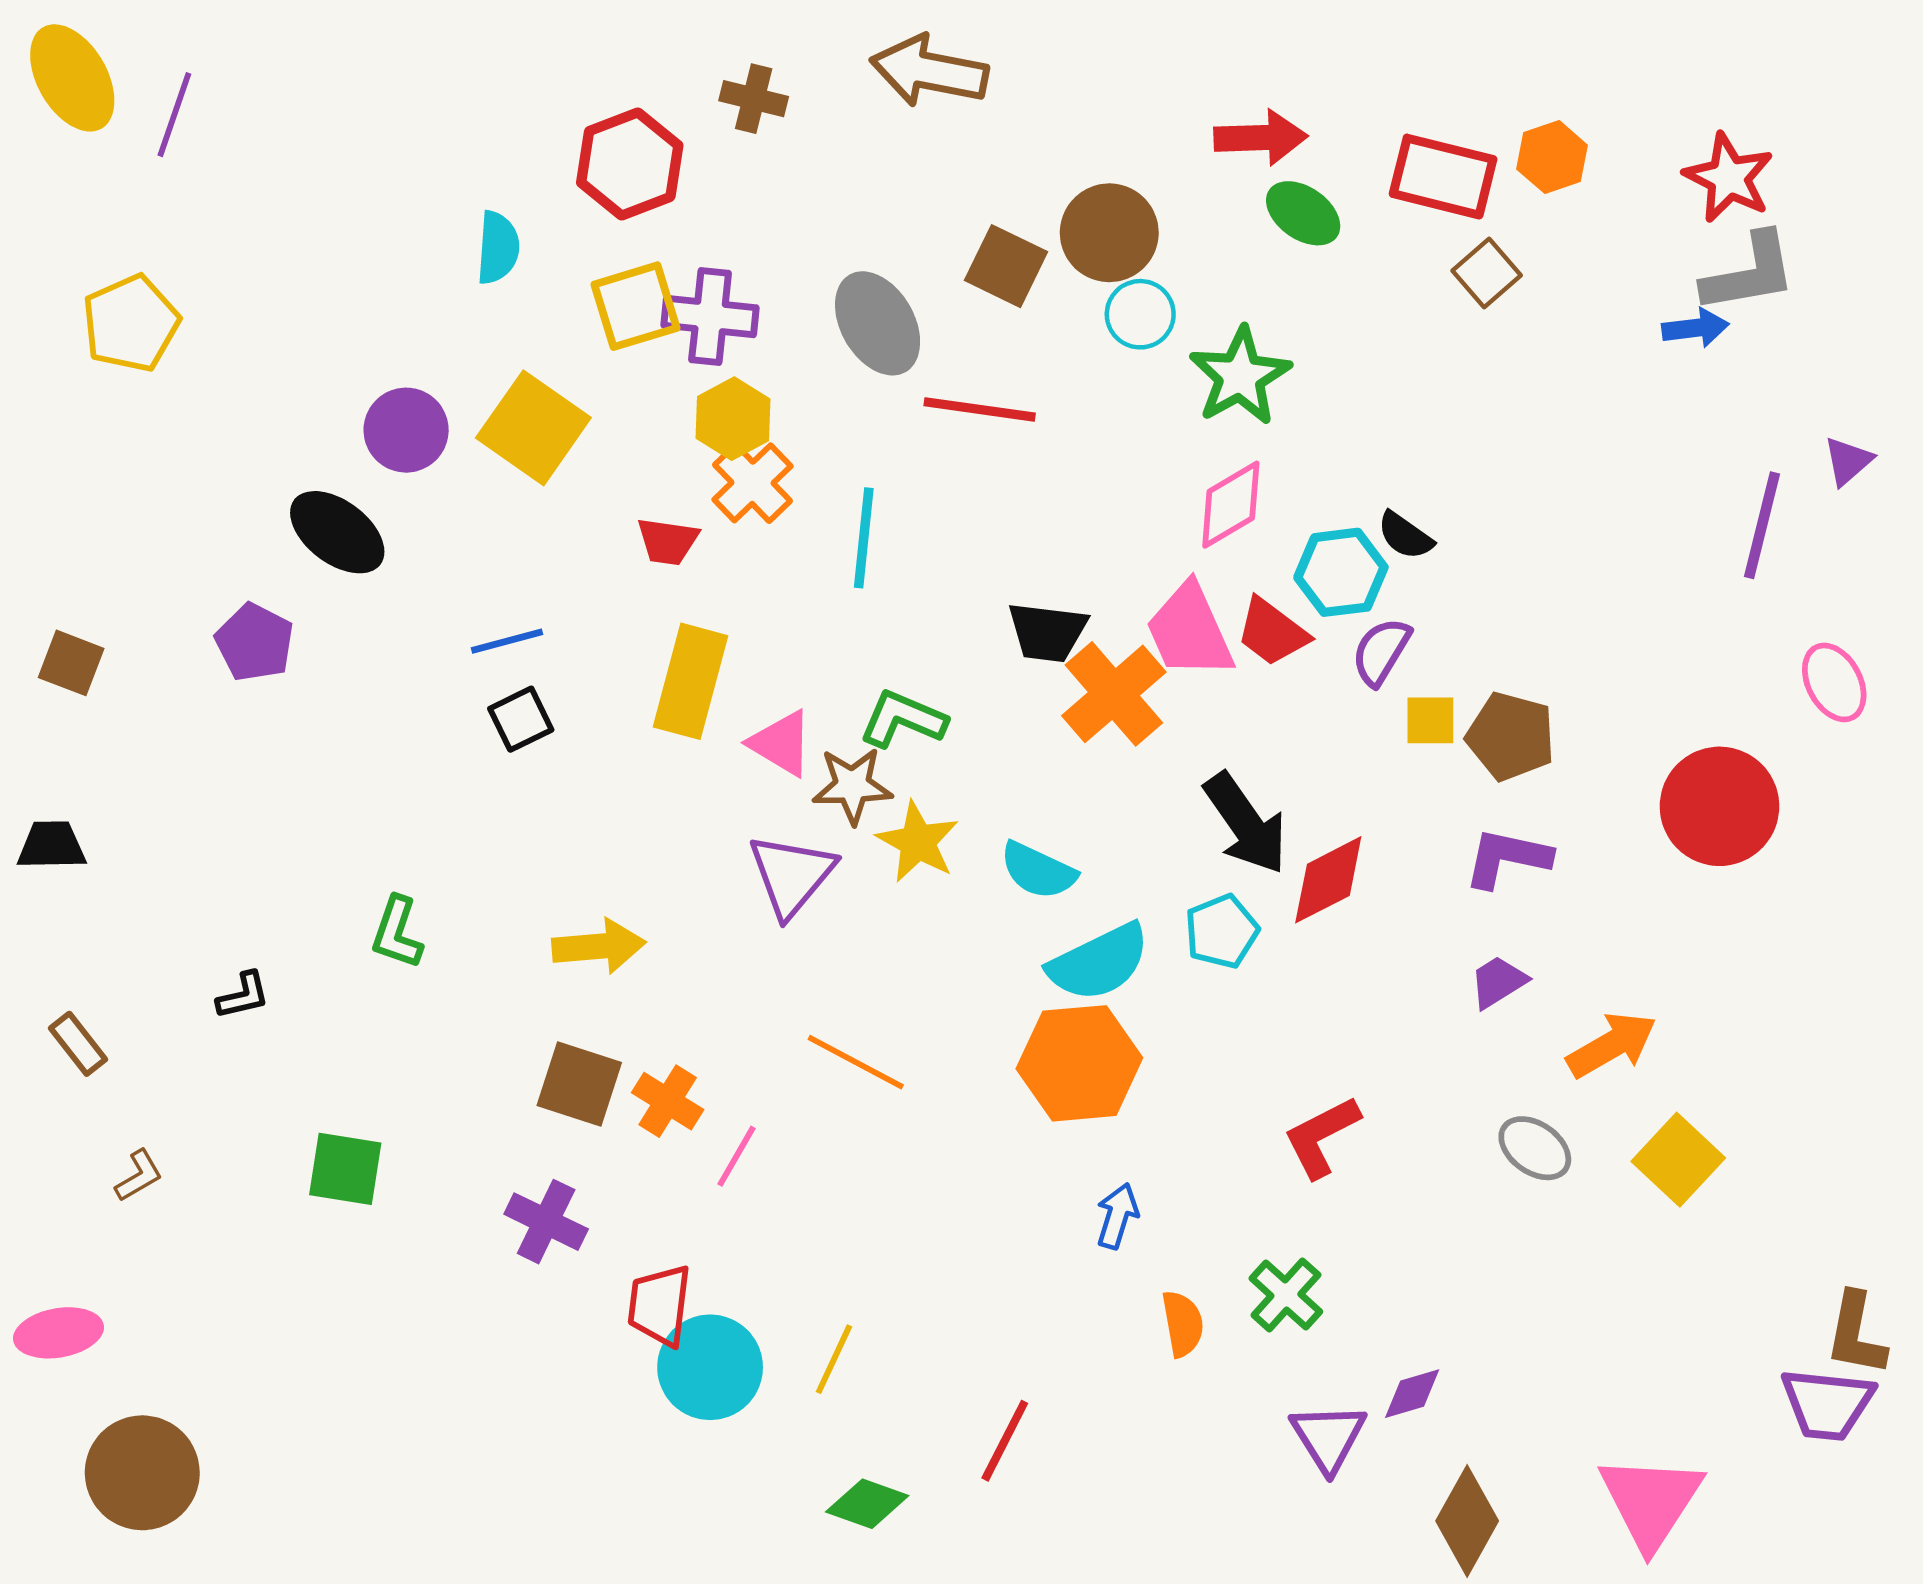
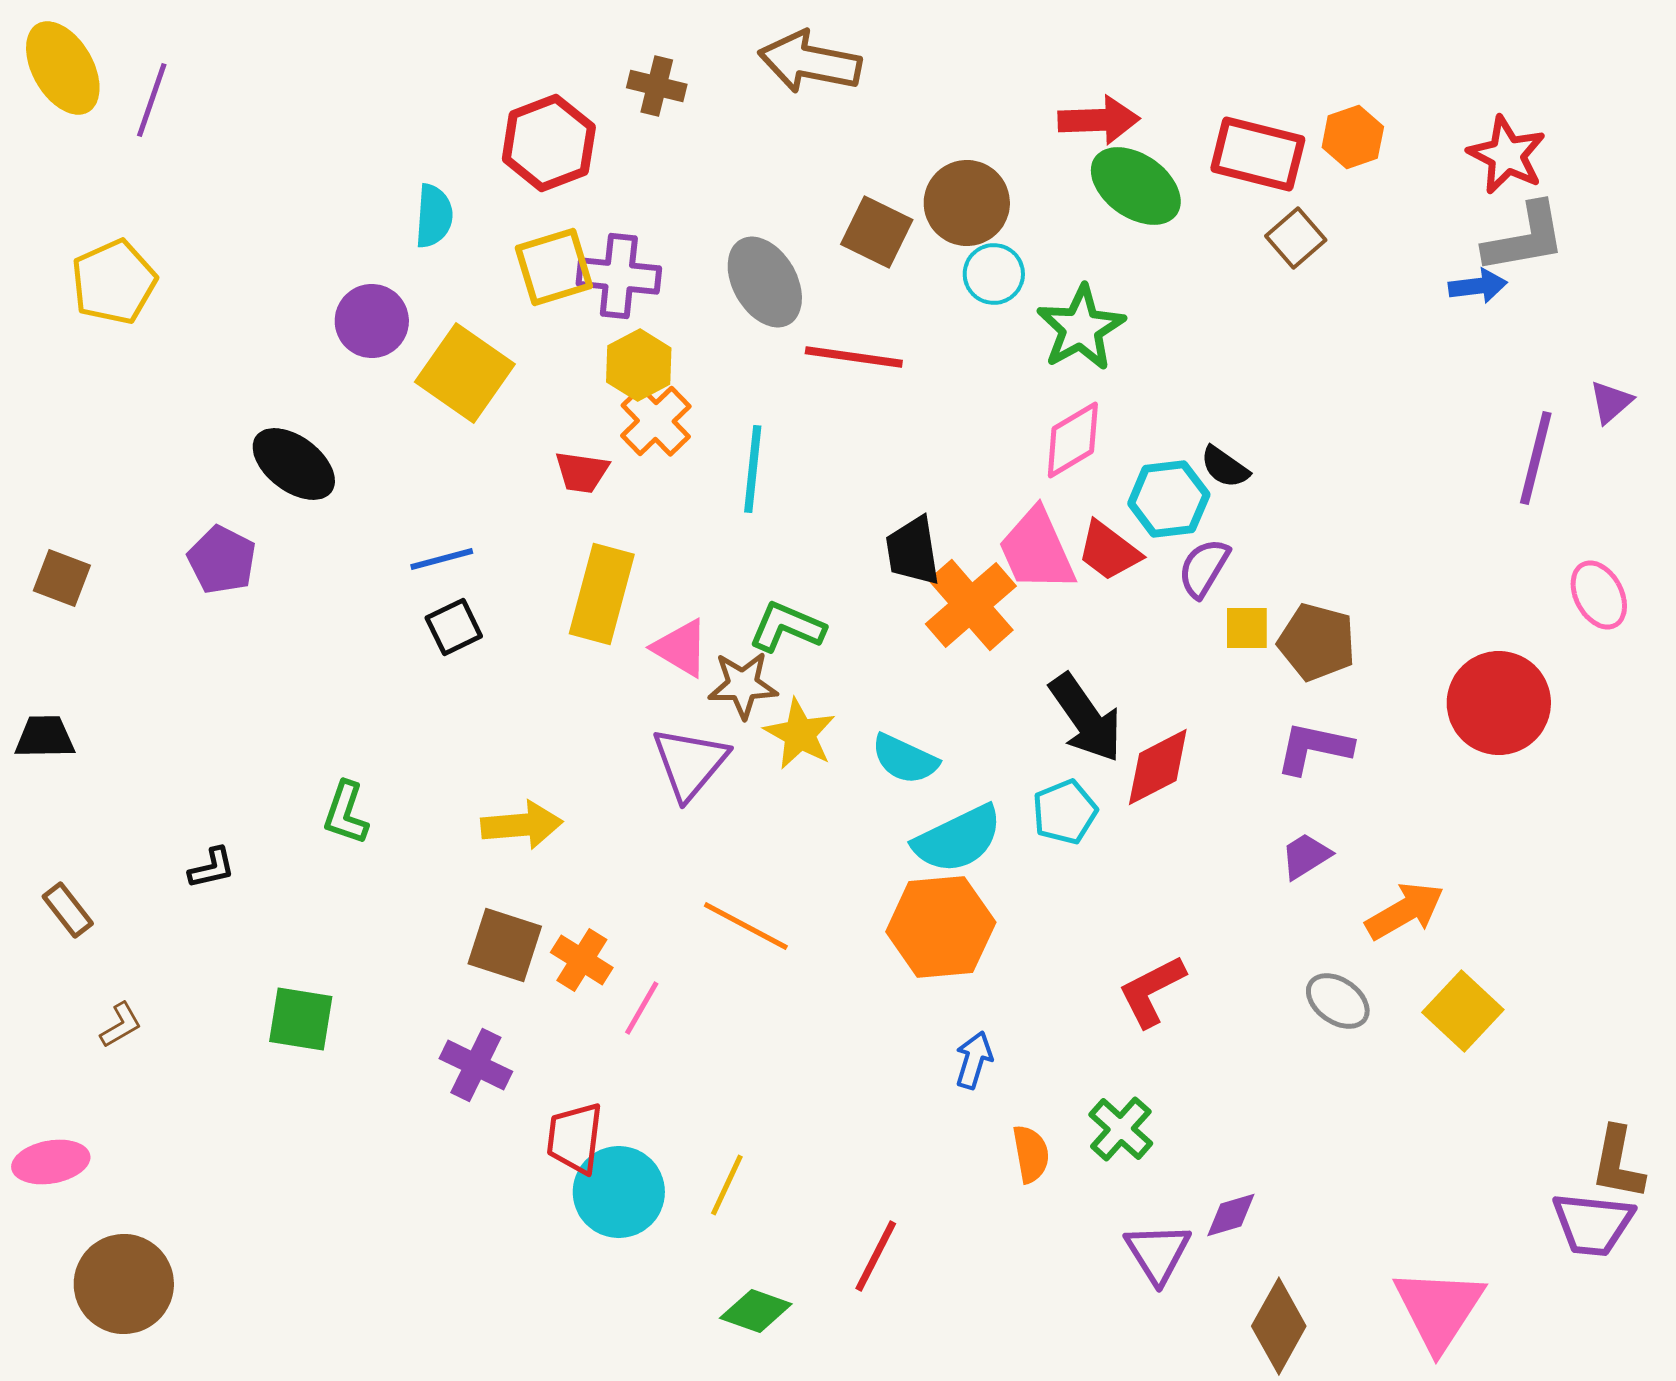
green ellipse: (1303, 213) -> (1136, 186), size x1.4
purple circle: (406, 430) -> (372, 321), moved
black trapezoid: (1047, 632) -> (913, 551), turned 74

